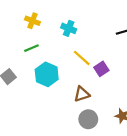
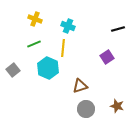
yellow line: (82, 58) -> (63, 48), moved, turned 54
purple square: (101, 69) -> (107, 57), moved

